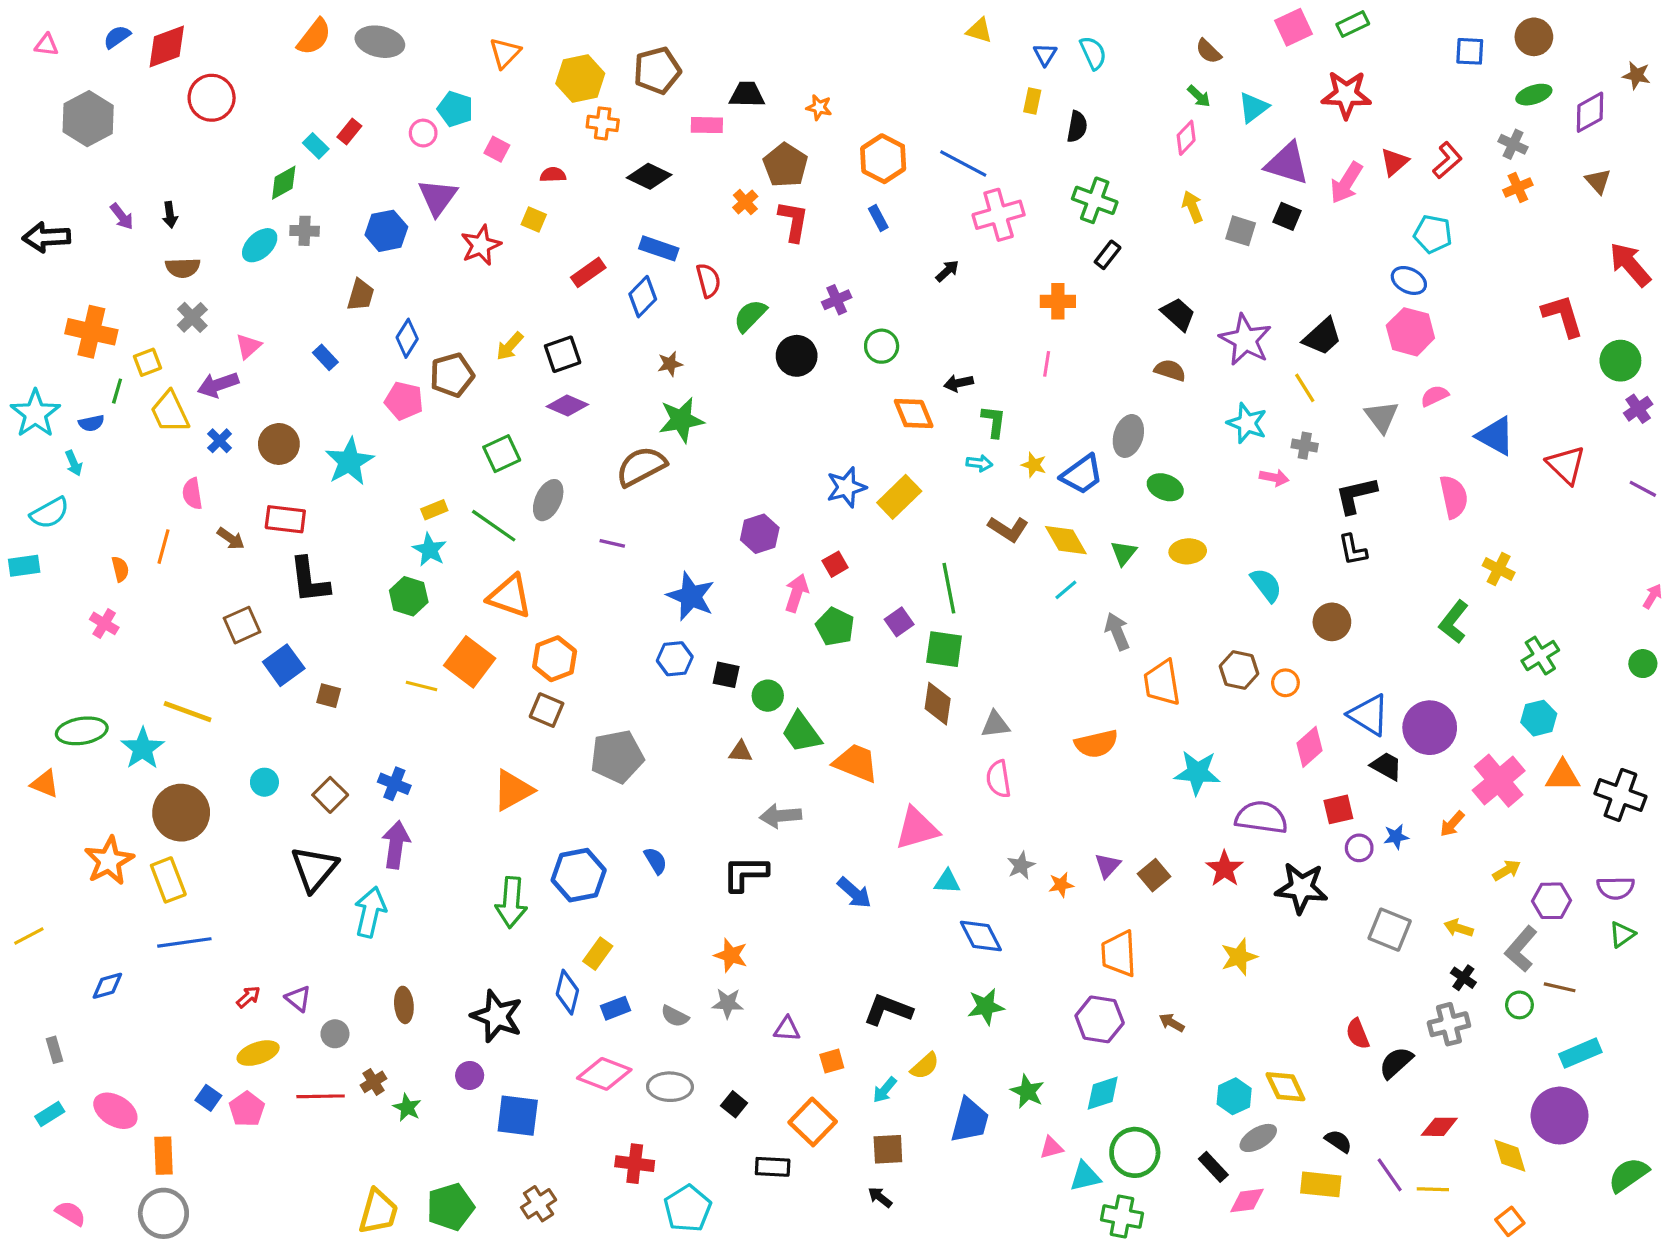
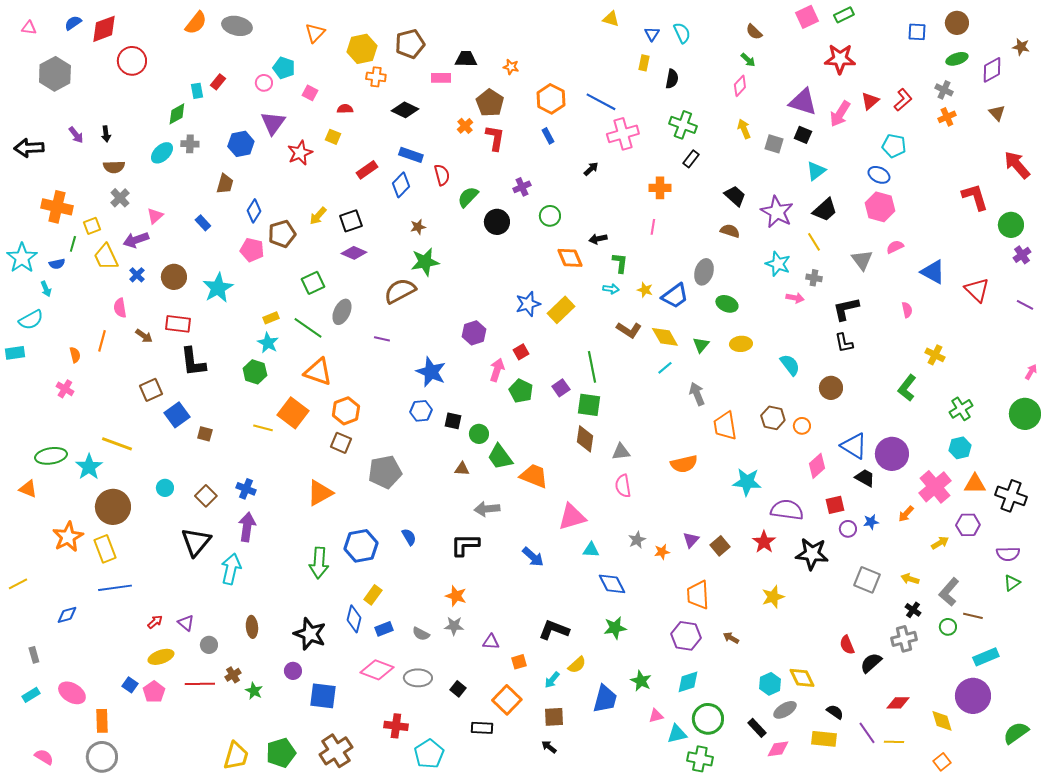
cyan triangle: (1253, 107) -> (816, 171), moved
cyan rectangle: (316, 146) -> (197, 91), turned 35
pink semicircle: (1454, 497) -> (907, 310), size x0.6
green circle: (1643, 664) -> (1025, 414), size x1.8
purple hexagon: (1552, 901) -> (968, 525), moved
brown cross: (539, 1204) -> (336, 751), size x1.5

